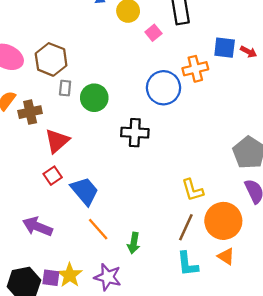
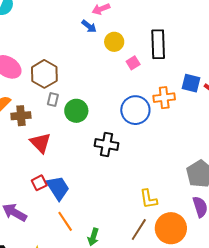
red triangle: (57, 141) -> (40, 143), turned -40
red square: (53, 176) -> (39, 183), moved

